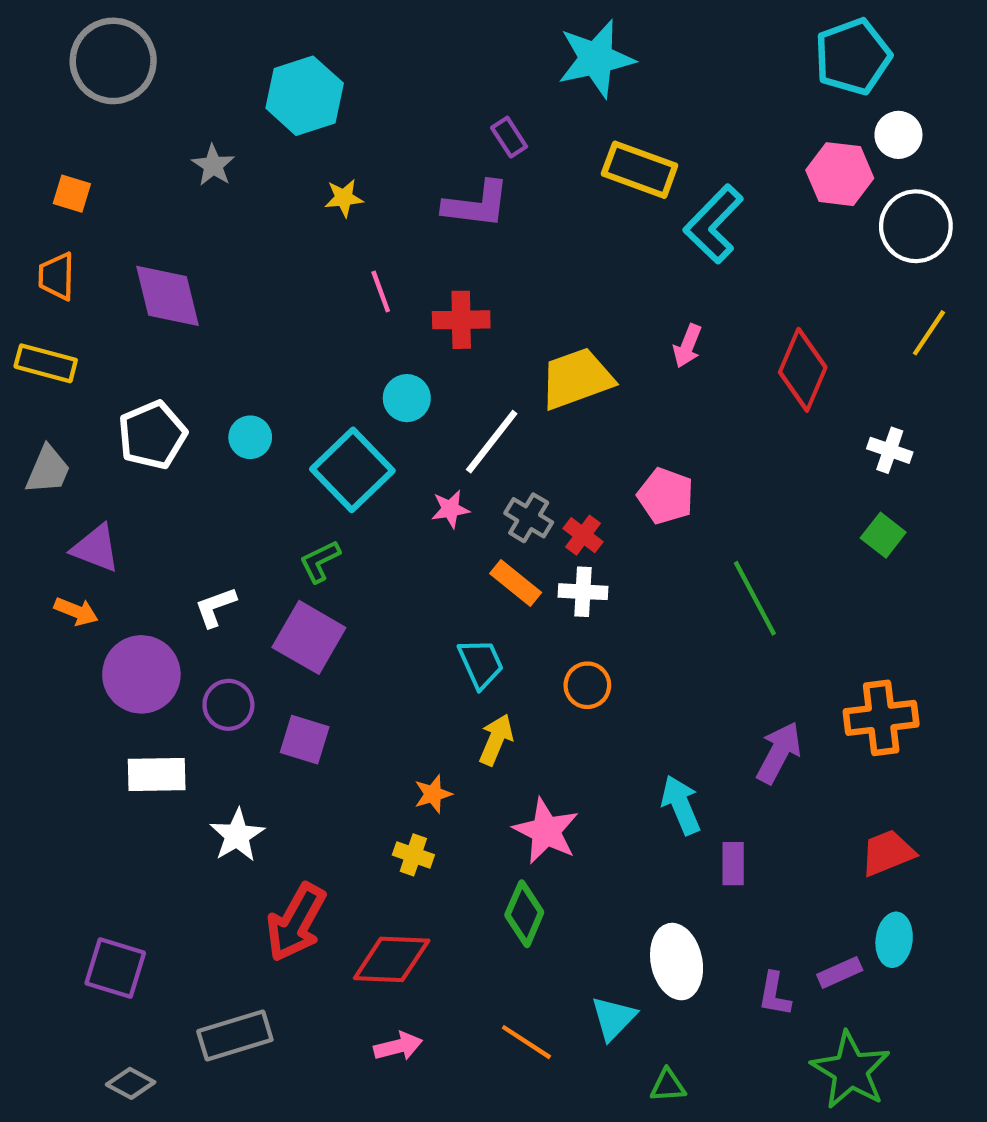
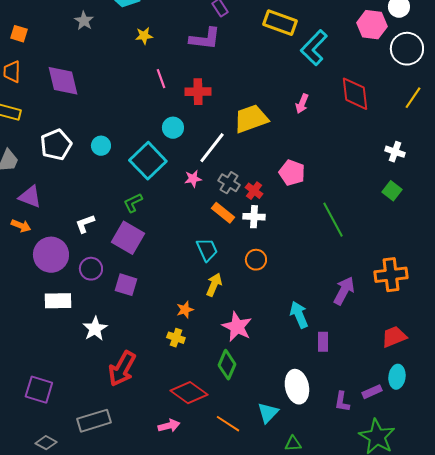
red diamond: (803, 370) -> (355, 94), moved, turned -30
red diamond: (392, 959) -> (189, 393), moved, turned 33

